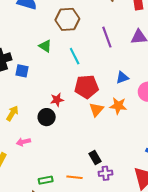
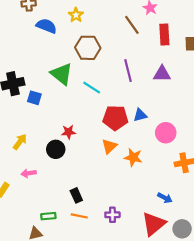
green triangle: (45, 46) -> (62, 74), size x1.6
cyan line: (75, 56) -> (92, 88), turned -36
red pentagon: (87, 87) -> (115, 118), moved
orange star: (118, 106) -> (133, 157), moved
black rectangle: (95, 158) -> (76, 195), moved

